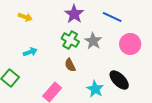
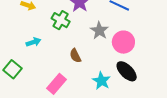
green cross: (70, 40) -> (61, 20), moved
pink circle: (130, 44) -> (123, 42), moved

